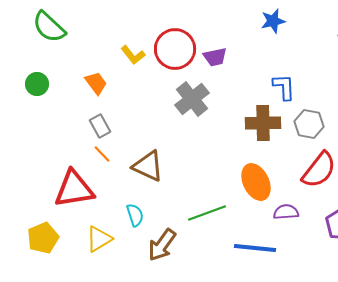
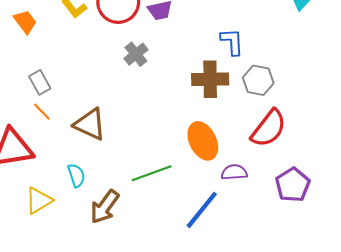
orange trapezoid: (96, 83) -> (25, 22), moved
gray cross: (192, 99) -> (136, 54), size x0.7
blue line: (255, 248) -> (202, 210), turned -57

